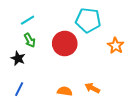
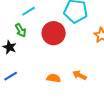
cyan line: (28, 20) -> (29, 11), moved
blue line: (19, 89) -> (11, 76), turned 32

